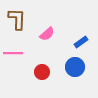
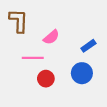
pink line: (13, 53) -> (33, 58), moved

